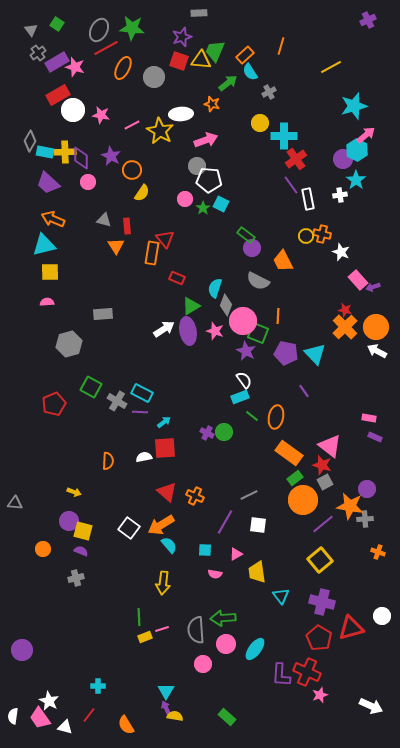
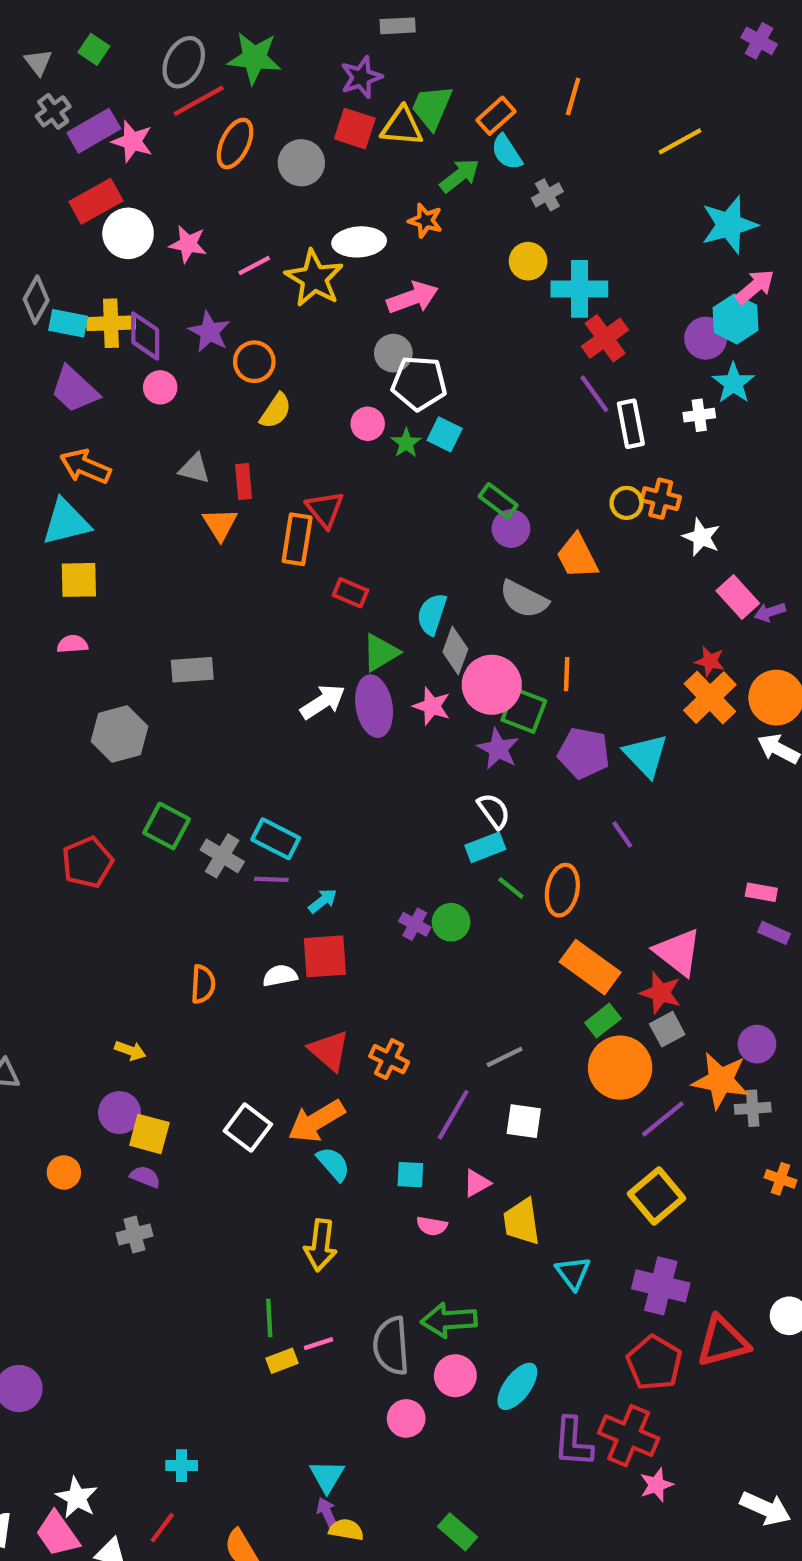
purple cross: (368, 20) -> (759, 41), turned -35

